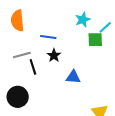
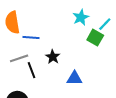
blue line: (48, 37) -> (31, 38), moved
green square: (95, 40) -> (95, 38), turned 35

